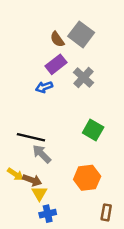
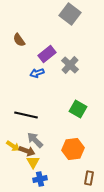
gray square: (81, 34) -> (70, 14), moved
brown semicircle: (57, 39) -> (19, 40), moved
gray arrow: (42, 154) -> (35, 140), moved

